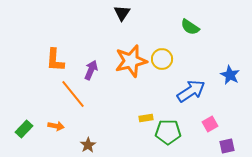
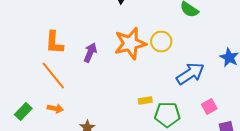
orange line: (73, 94) -> (53, 76), moved

